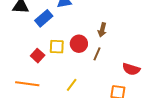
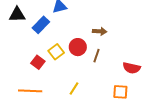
brown arrow: (102, 30) -> (100, 31), turned -96
yellow square: (57, 47) -> (56, 52), turned -35

